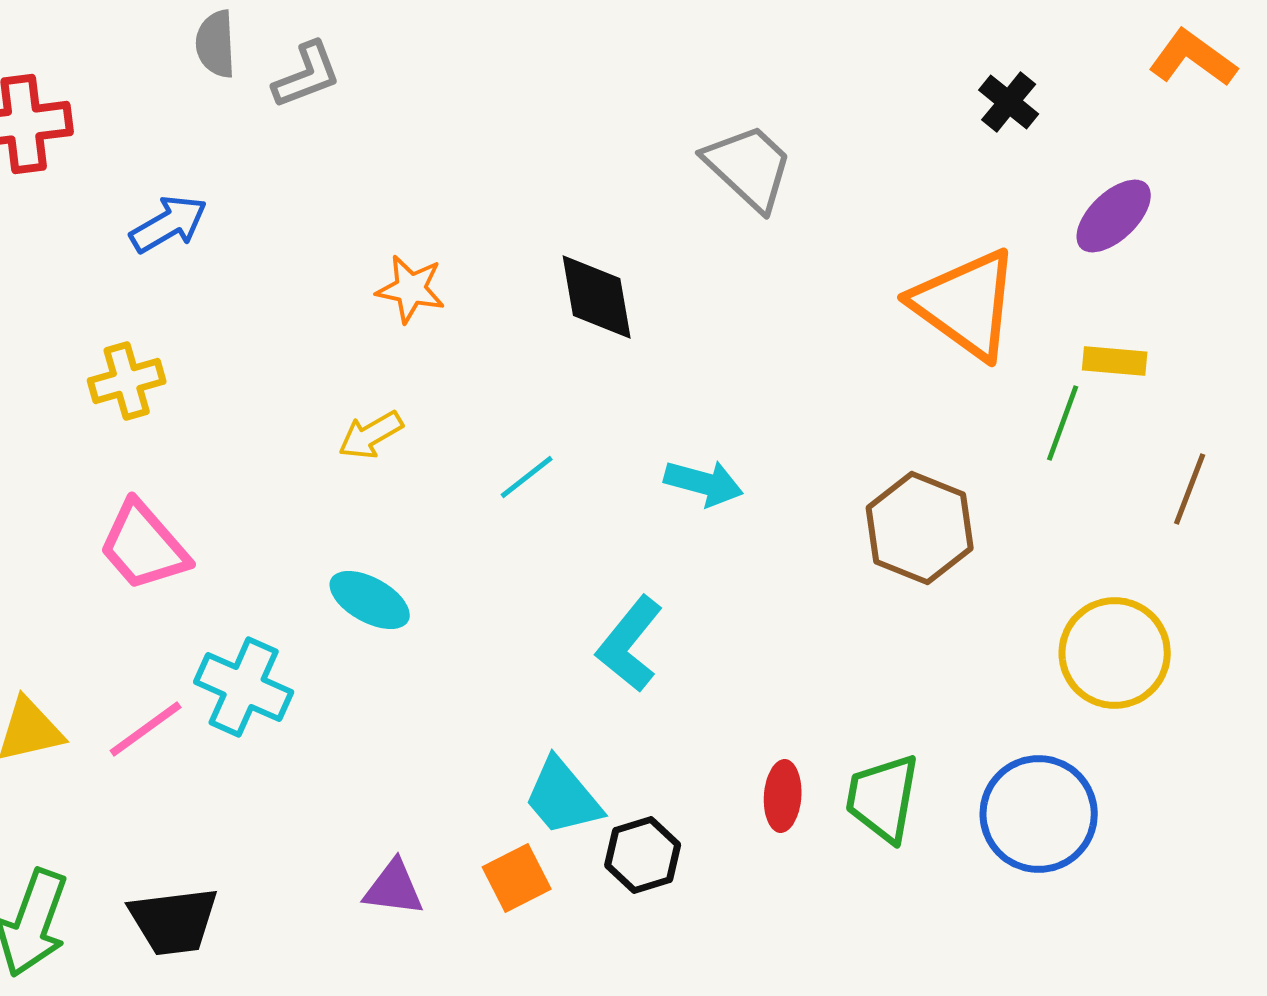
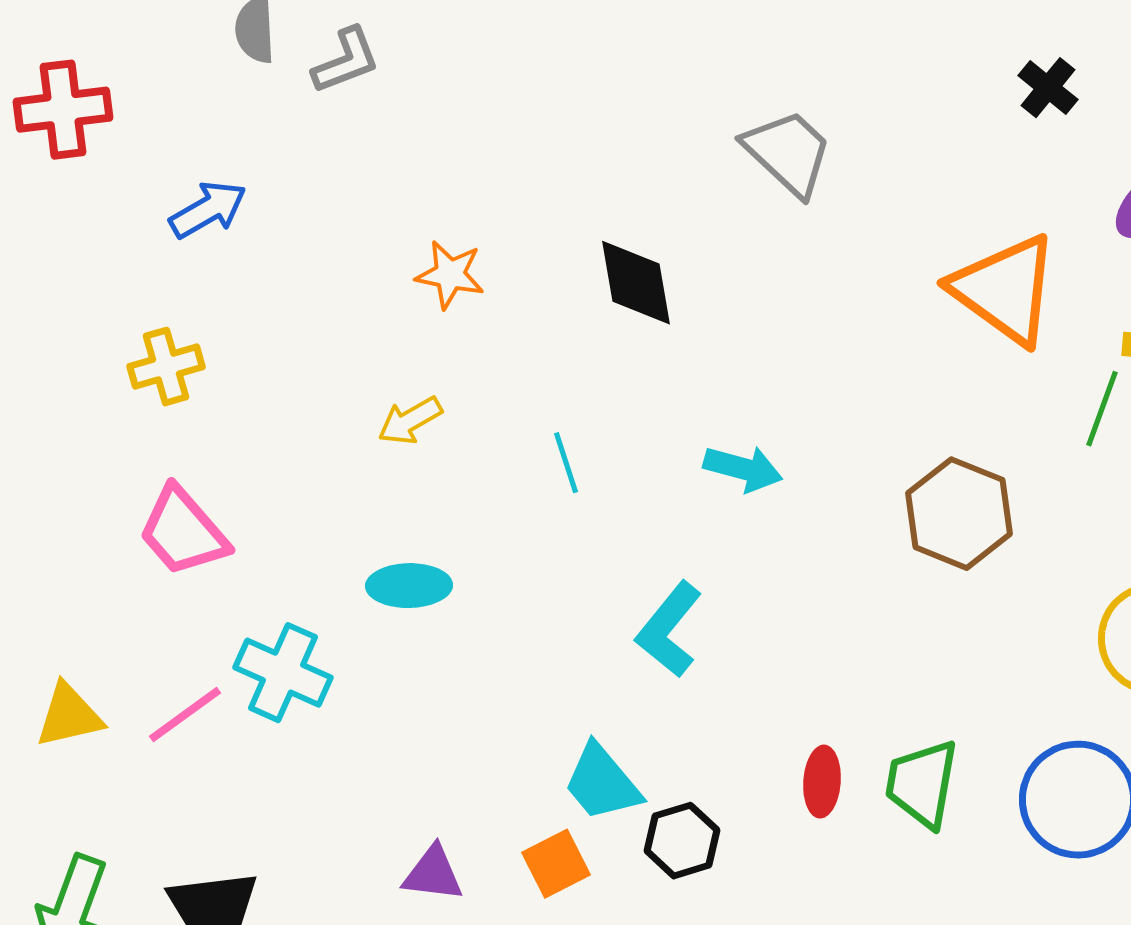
cyan line: (527, 477) -> (566, 463), turned -70
cyan ellipse: (370, 600) -> (409, 586), turned -30

